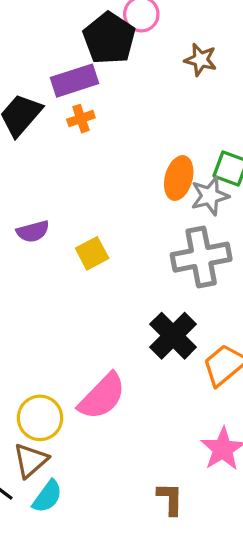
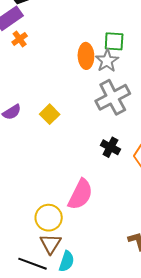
black cross: (173, 336) -> (110, 147), size x0.7

